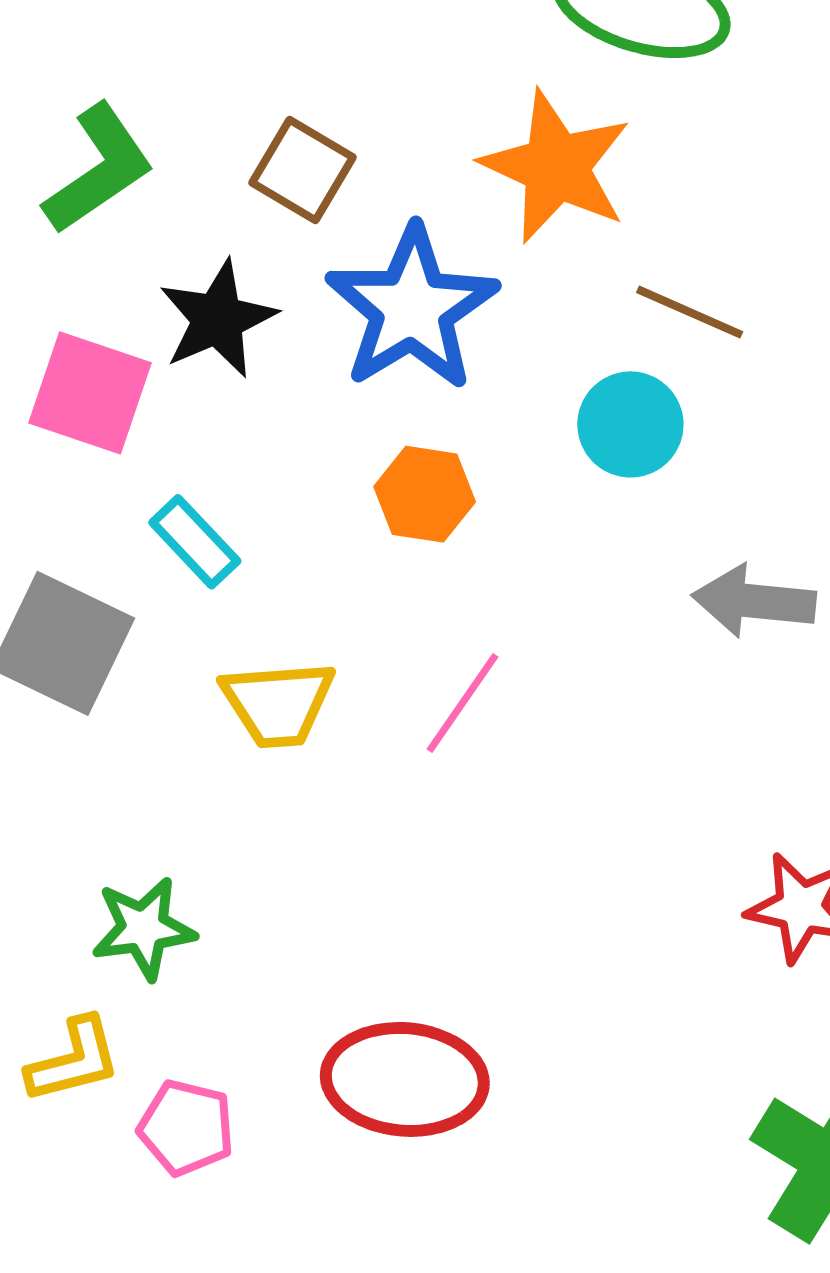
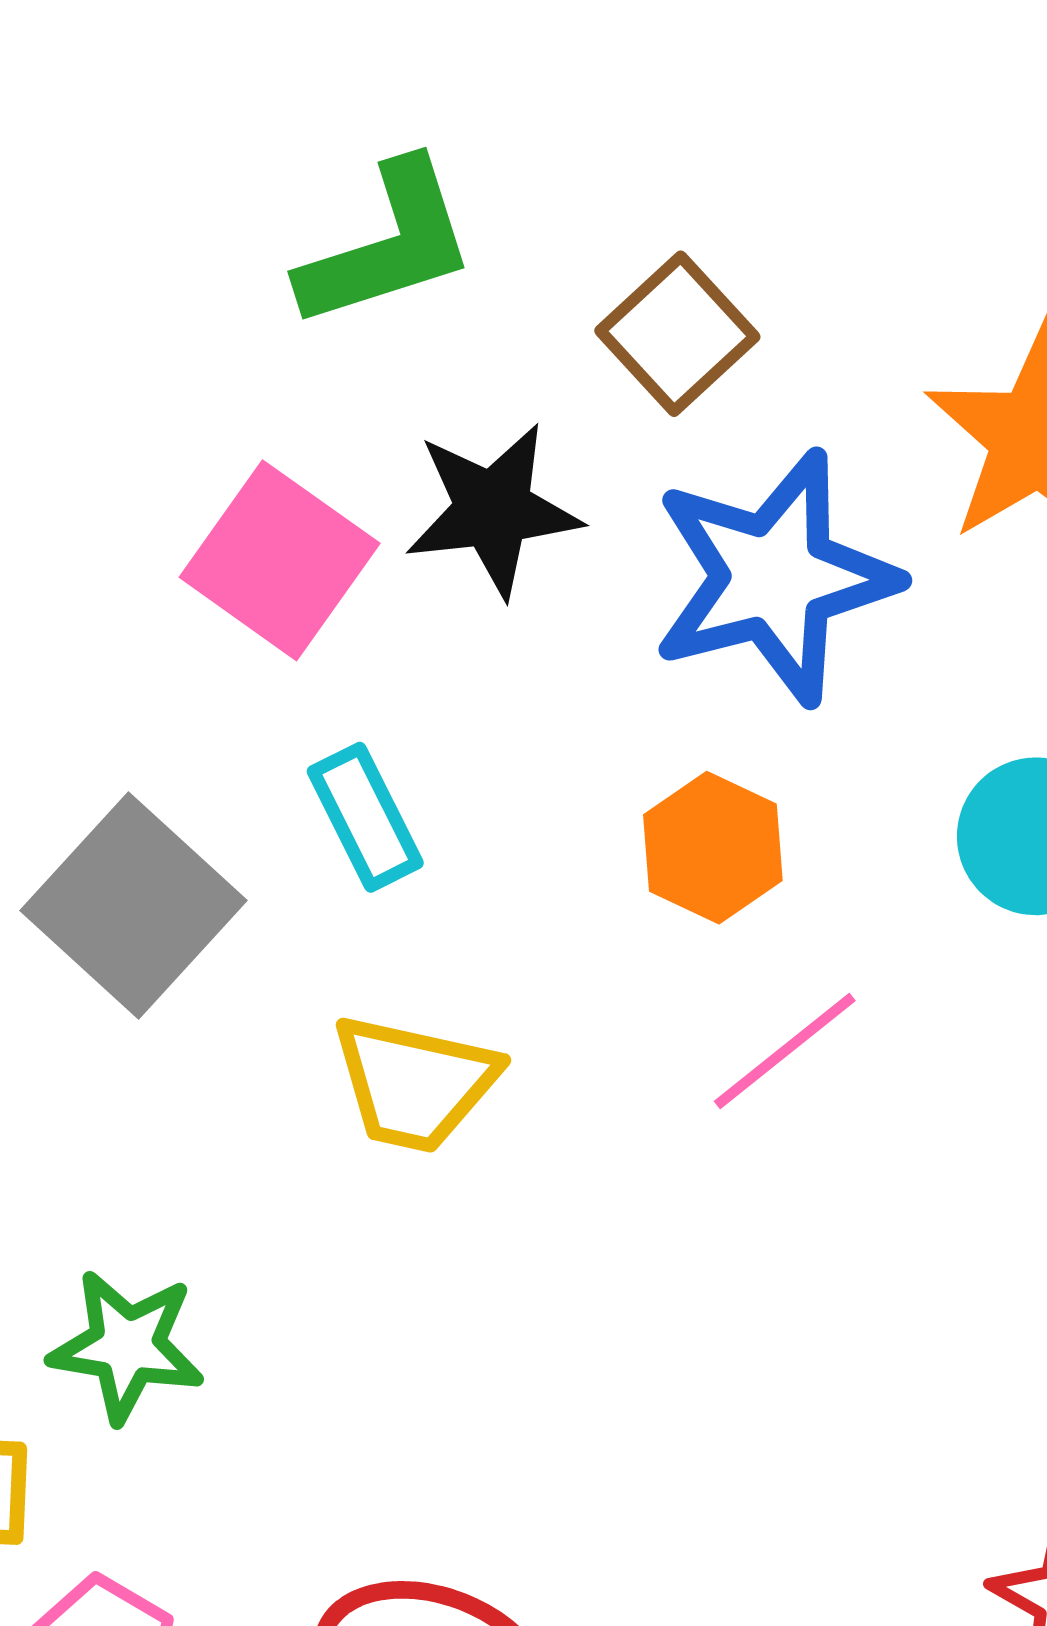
pink line: (462, 703) -> (785, 1051), moved

